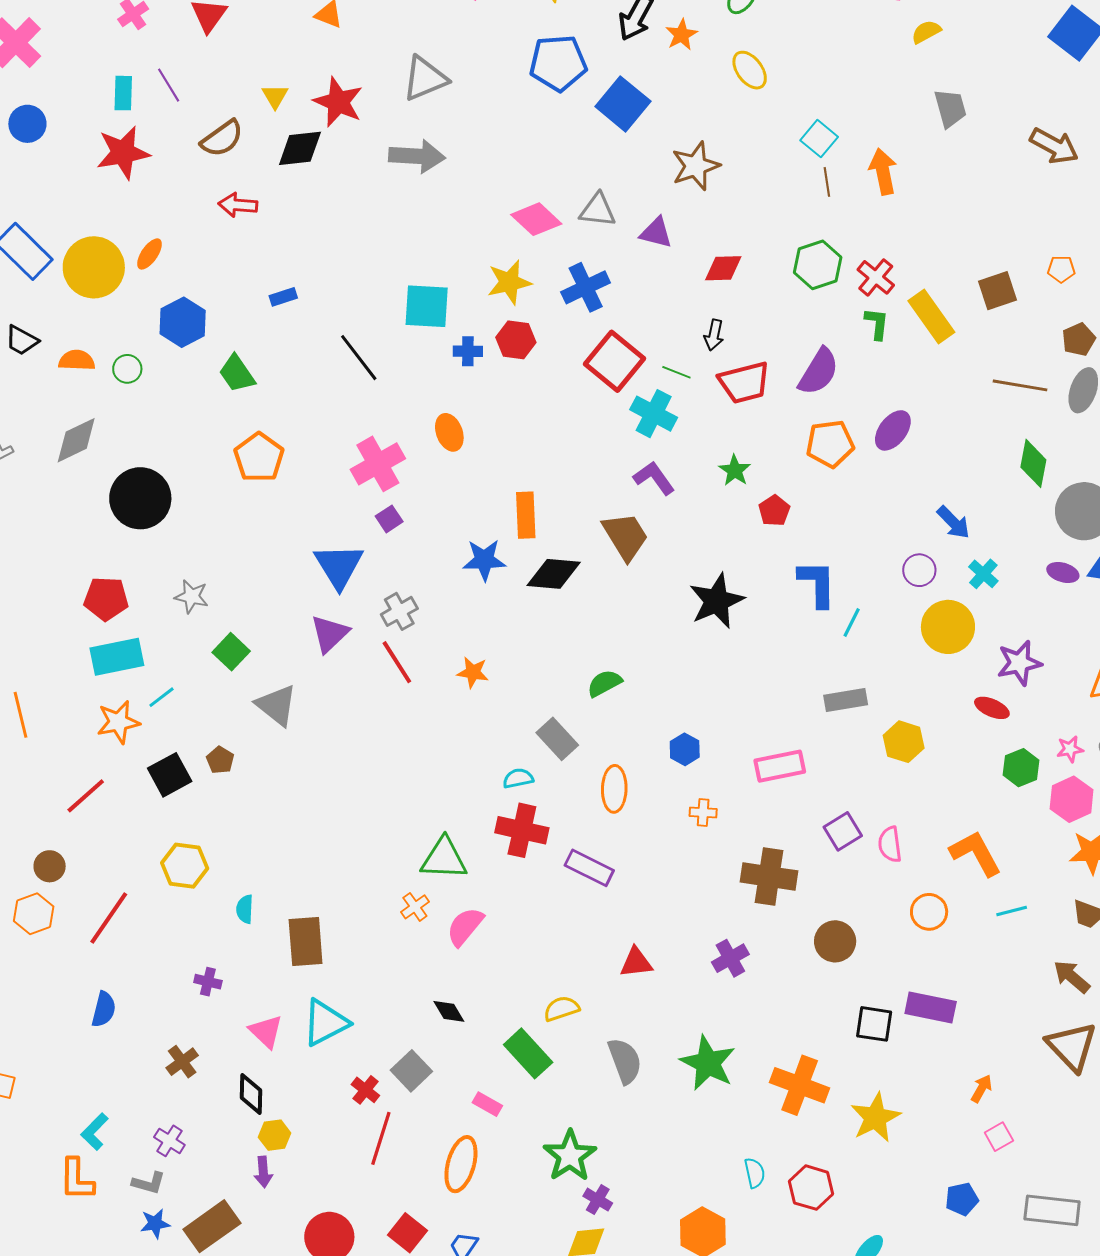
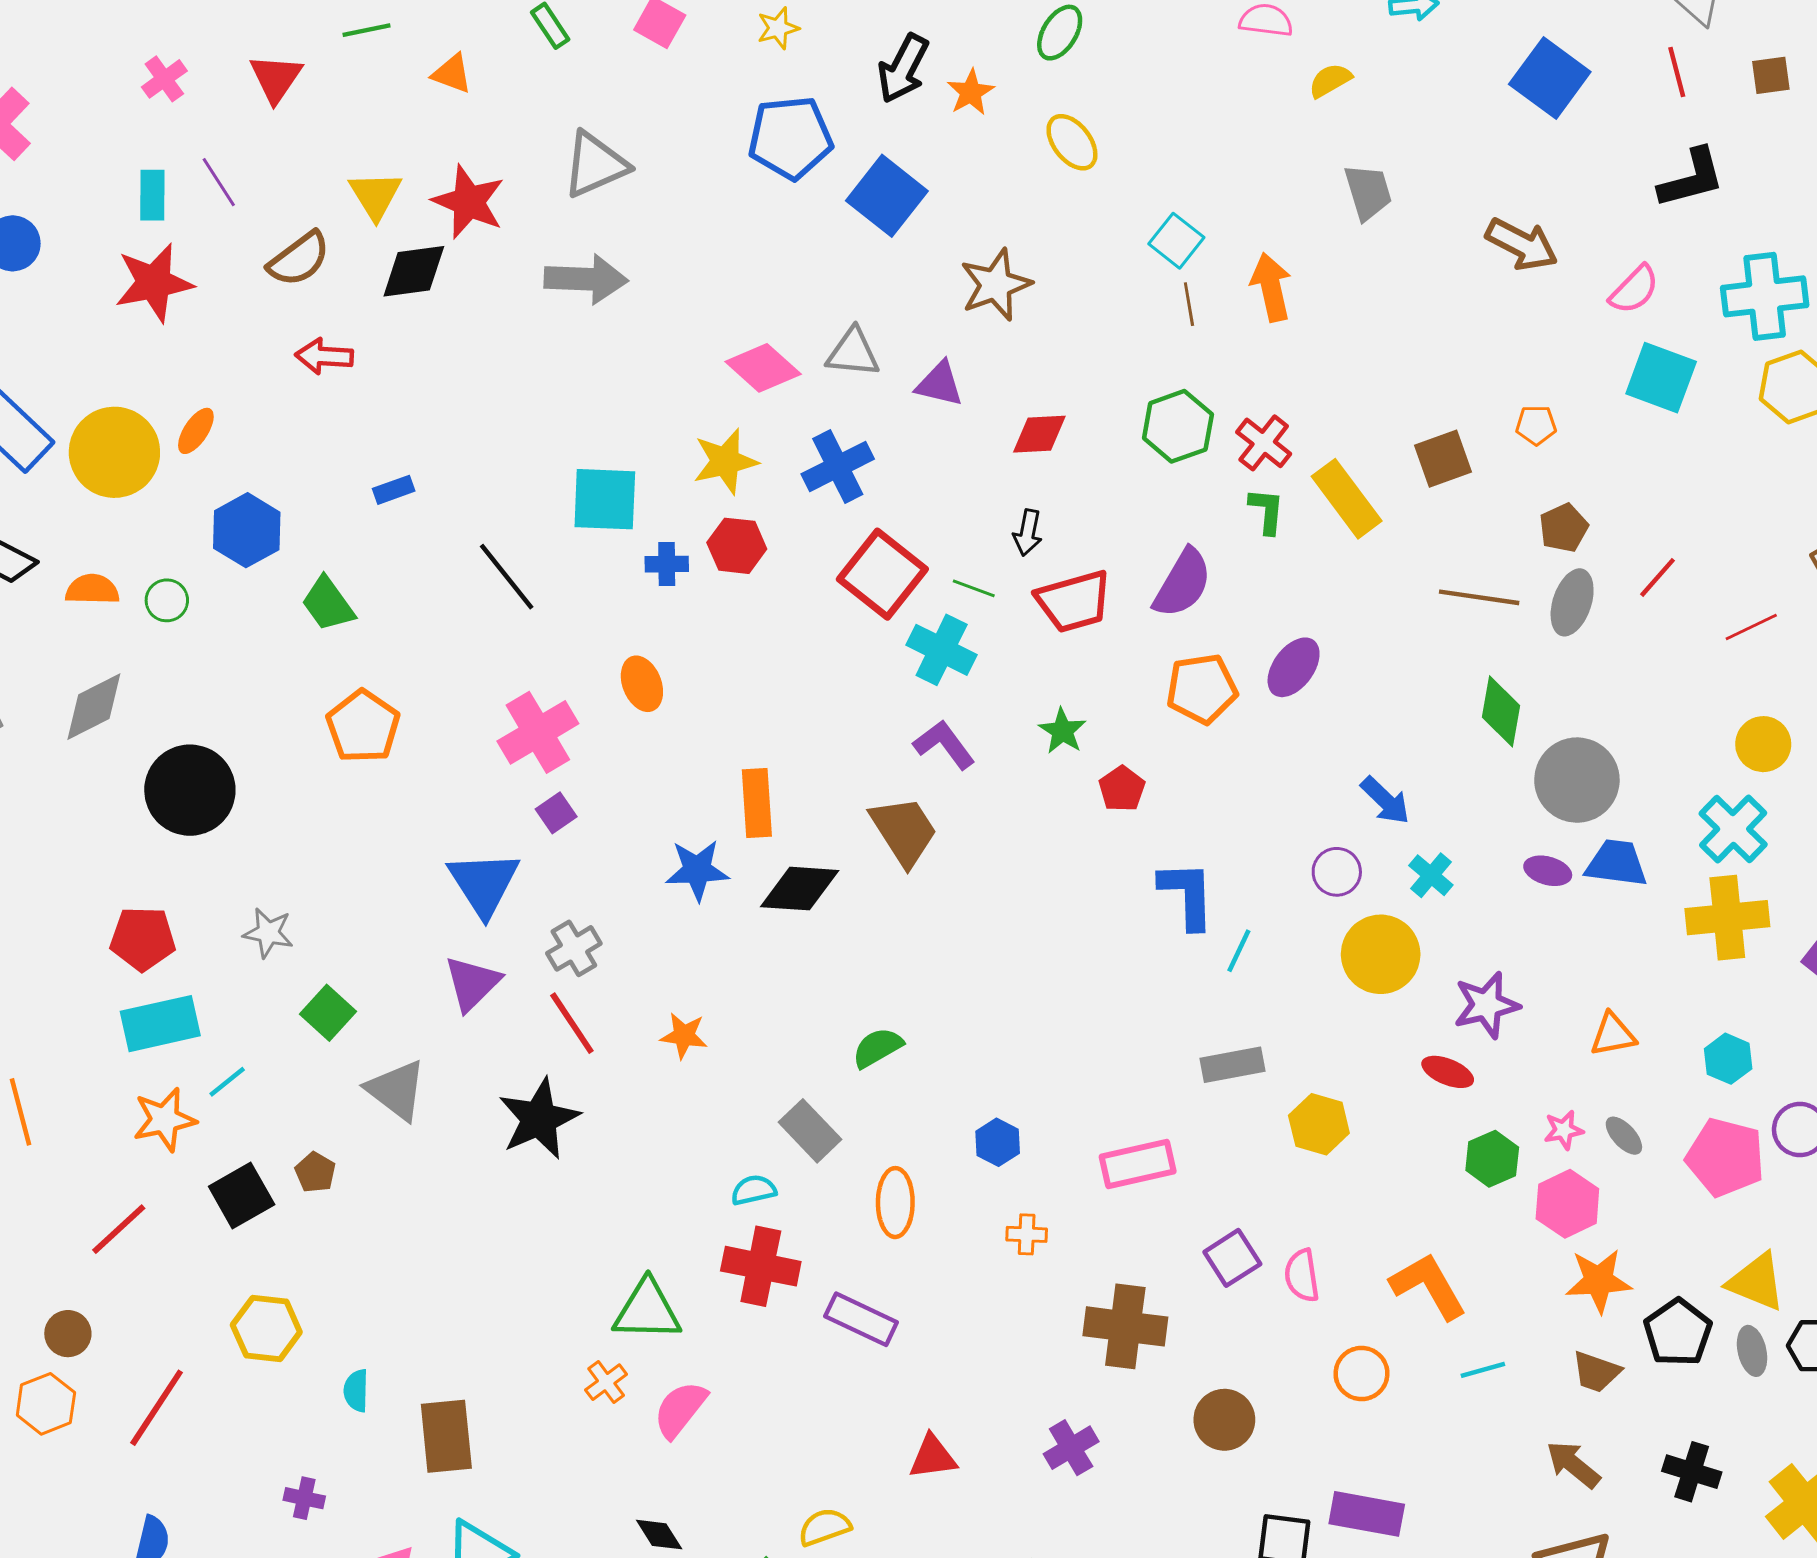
yellow triangle: (275, 96) -> (375, 195), size x1.4
black star: (717, 601) -> (539, 1119), moved

